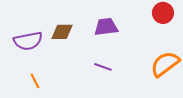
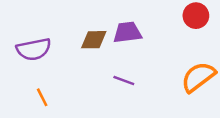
brown diamond: (62, 32) -> (94, 40), moved

